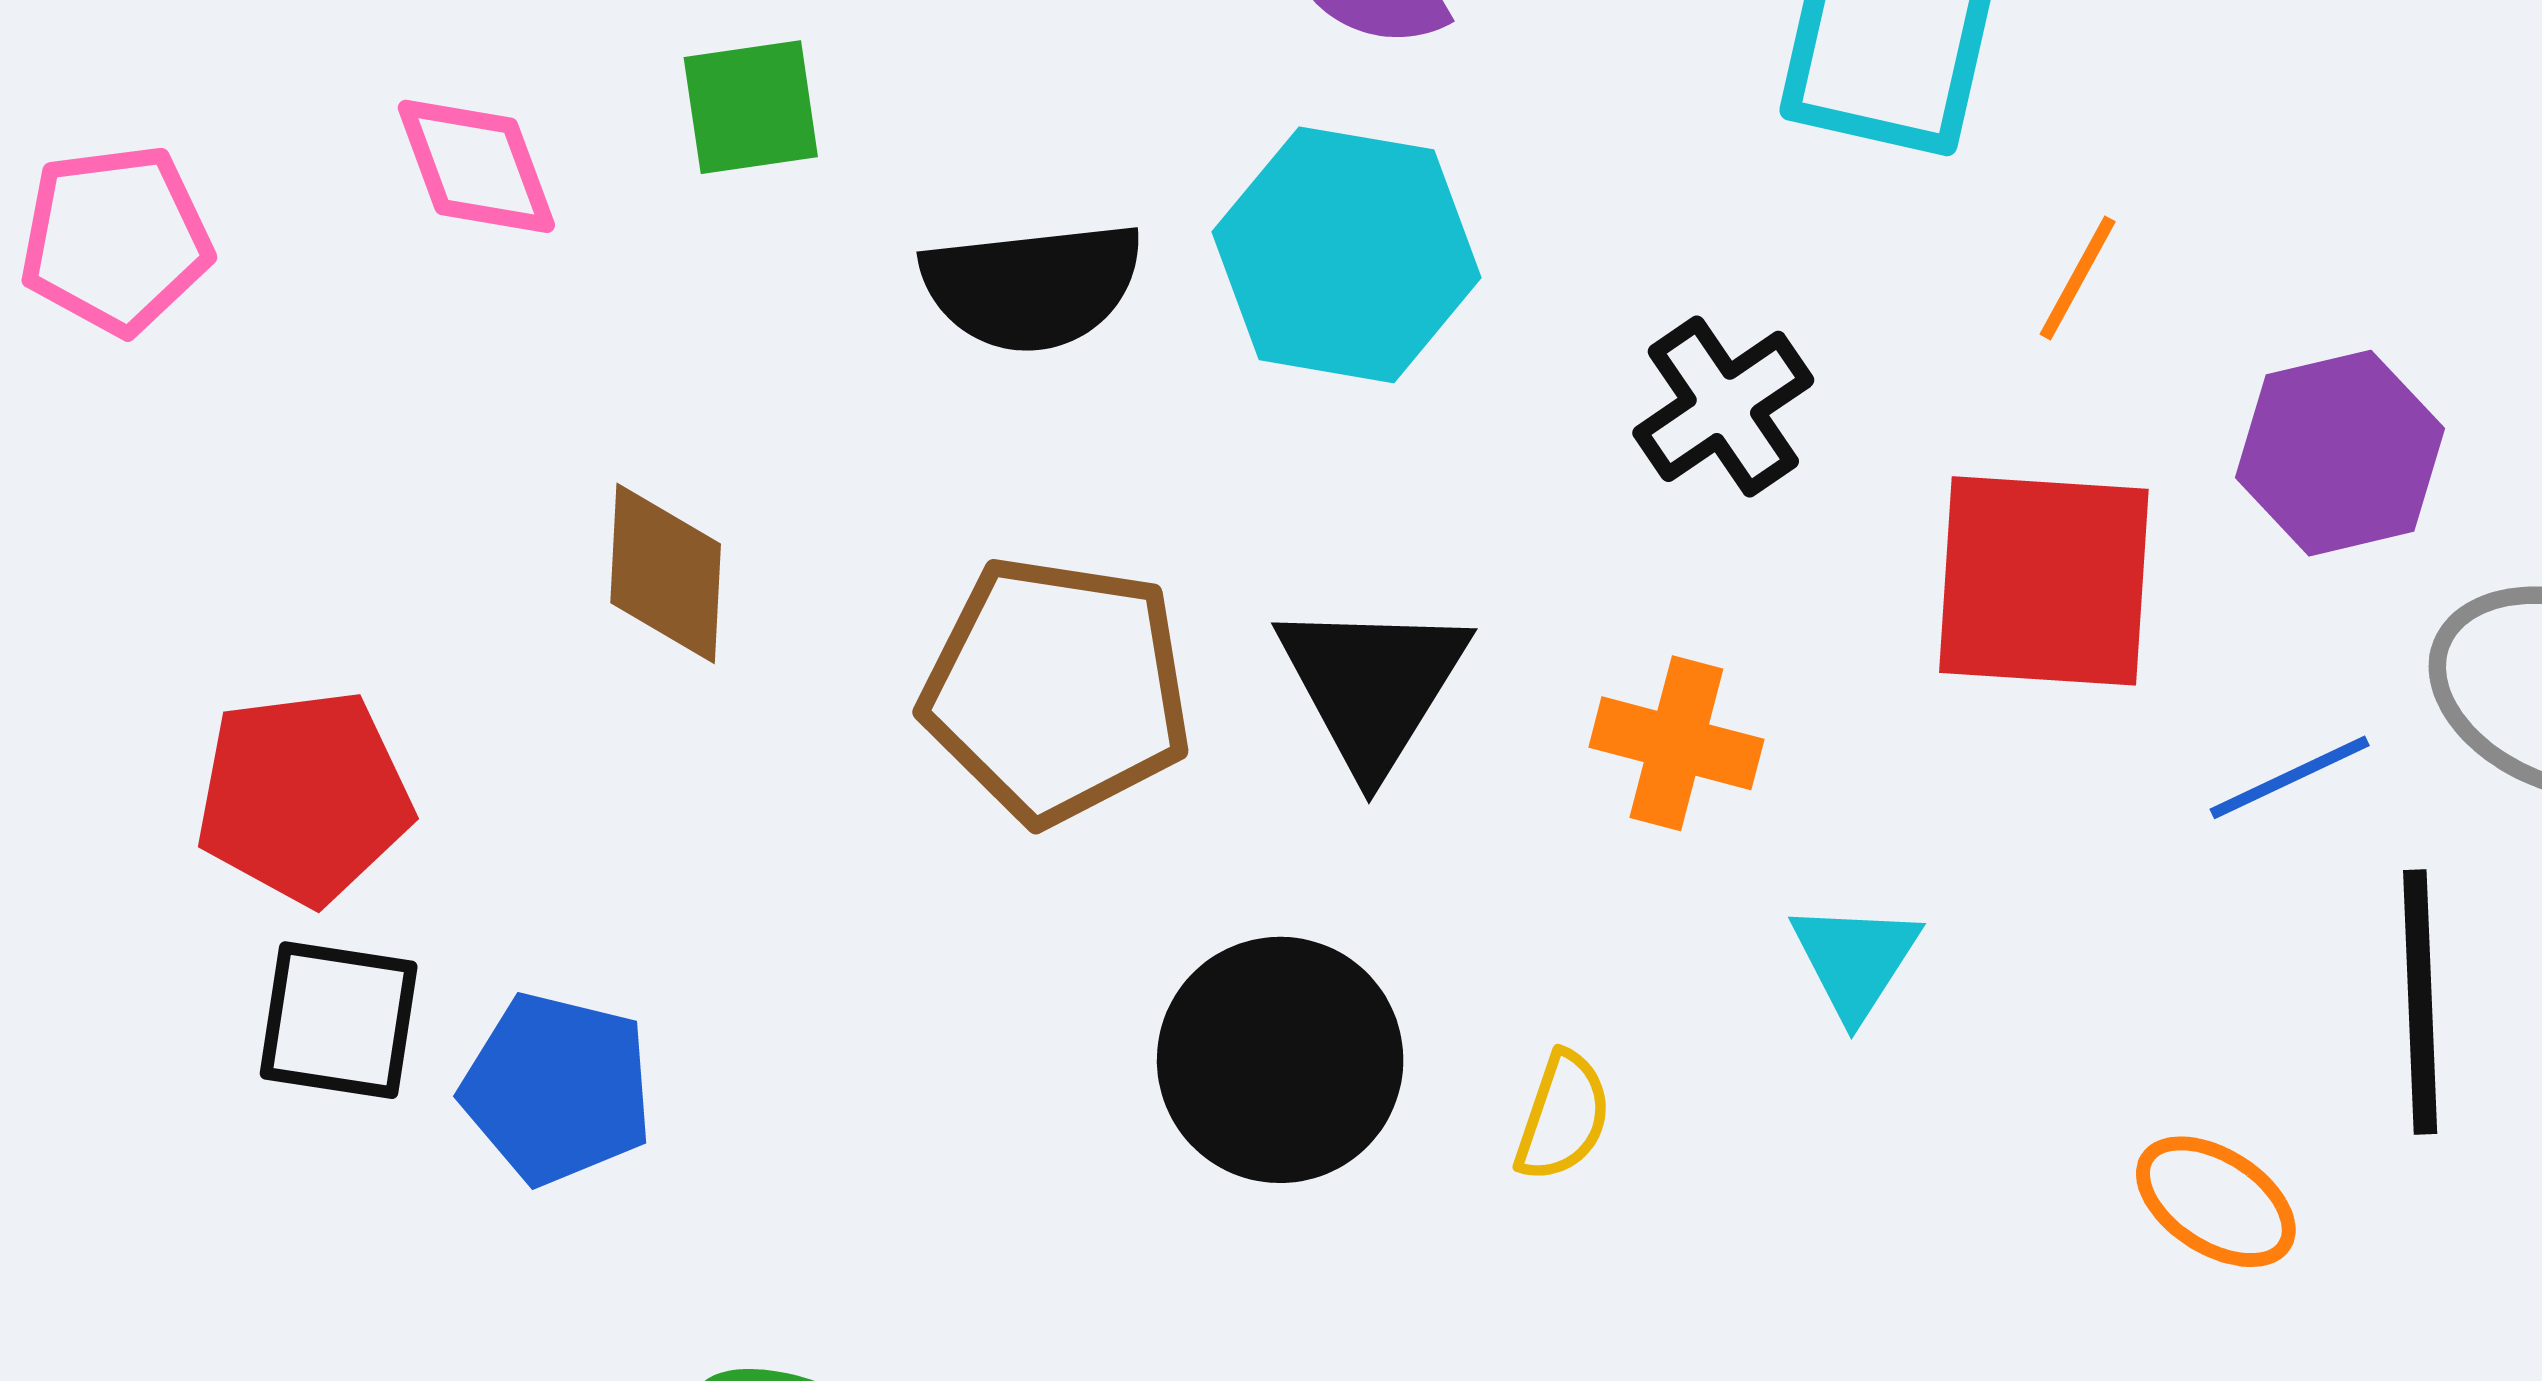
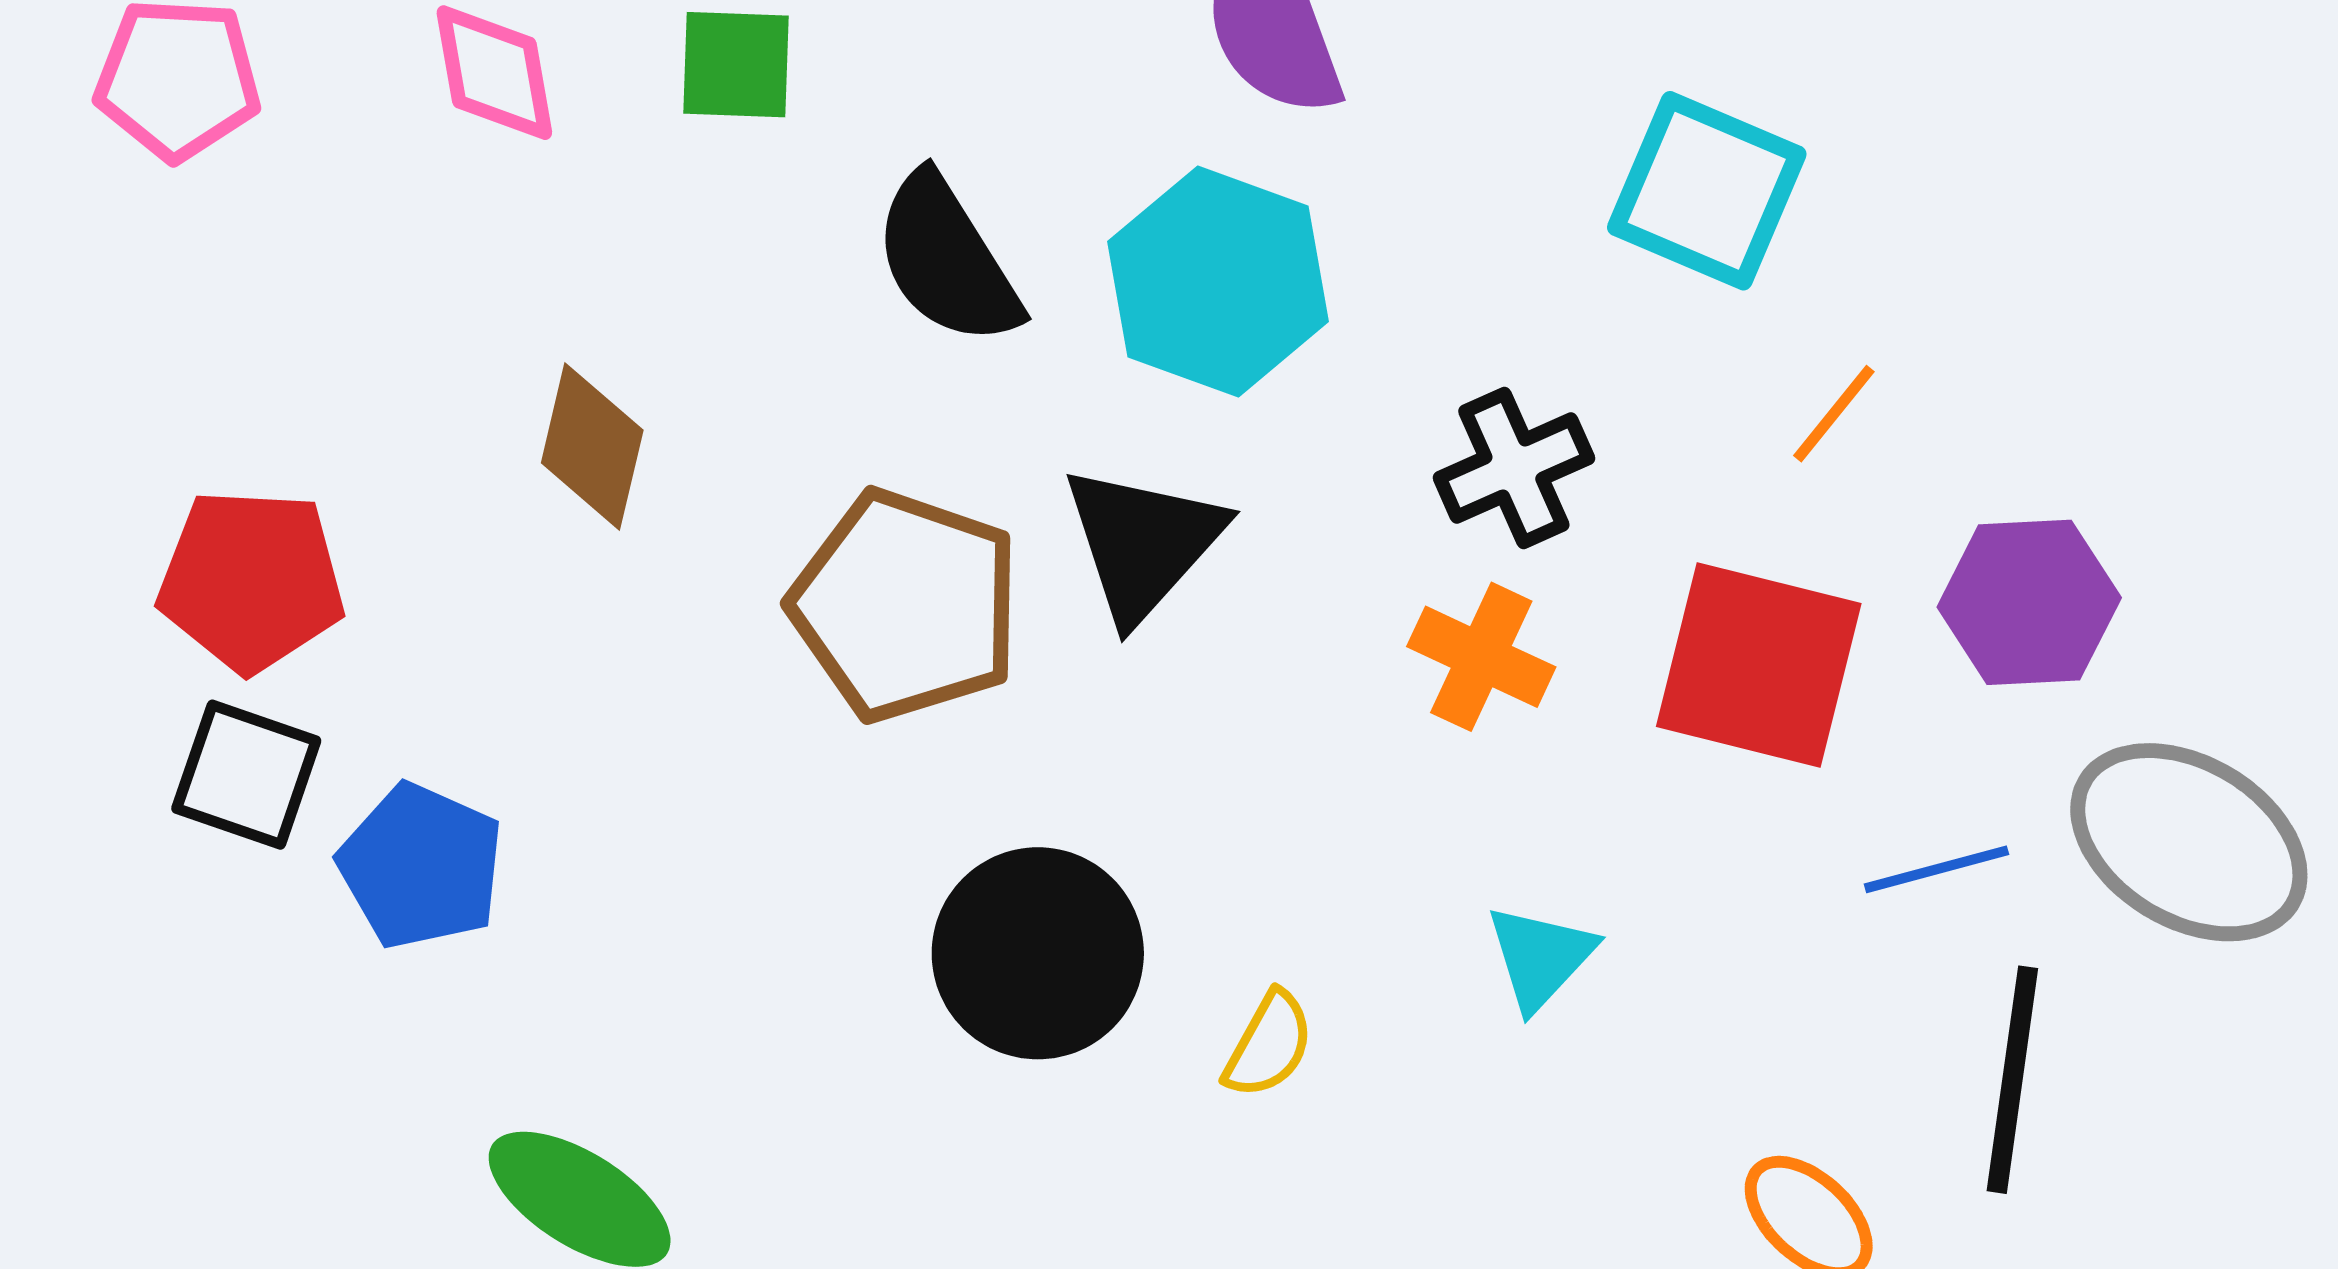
black semicircle: (1032, 286) -> (947, 260), turned 54
black triangle: (1372, 685) -> (1143, 543), moved
orange cross: (1676, 743) -> (1481, 657), moved

